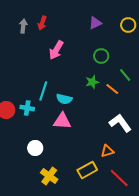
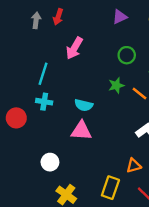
cyan line: (43, 91) -> (43, 74), moved
cyan cross: (27, 108) -> (44, 102), moved
yellow rectangle: (87, 170) -> (110, 188), turned -42

